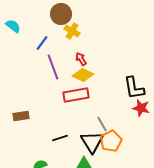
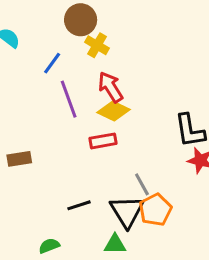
red arrow: (81, 59) -> (111, 87), size x1.5
red rectangle: (76, 95) -> (103, 141), size x0.7
brown rectangle: (21, 116) -> (19, 159), moved

